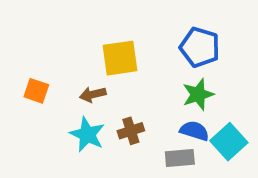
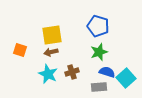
blue pentagon: (200, 47) -> (98, 26), moved
yellow square: (120, 58) -> (52, 35), moved
green star: (198, 94) -> (99, 52), moved

